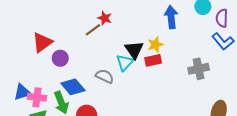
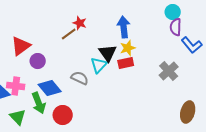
blue arrow: (171, 17) -> (124, 27), moved
purple semicircle: (222, 18) -> (176, 27), moved
gray cross: (199, 69) -> (169, 71), turned -30
pink cross: (37, 97) -> (16, 86), moved

